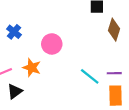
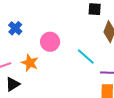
cyan line: (90, 76) -> (86, 56), moved

